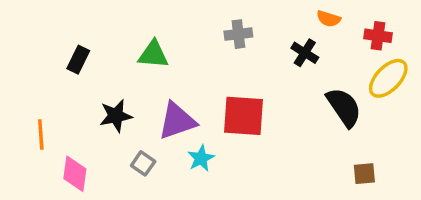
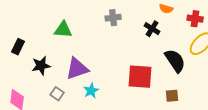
black rectangle: (78, 60) -> (18, 47), moved
red square: (244, 116) -> (140, 77), moved
brown square: (364, 174) -> (172, 96), moved

